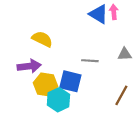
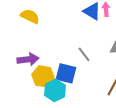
yellow semicircle: (42, 39) -> (30, 16), moved
gray line: (90, 61) -> (84, 54), turned 49

